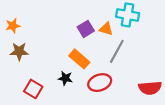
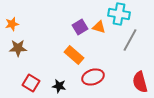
gray line: (117, 51) -> (130, 40), moved
black star: (65, 78) -> (59, 86), moved
red semicircle: (150, 88) -> (140, 82), turned 80

